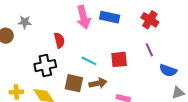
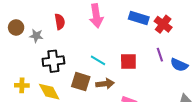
blue rectangle: (110, 17) -> (139, 18), moved
gray star: (25, 22) -> (36, 36), moved
red semicircle: (59, 40) -> (60, 22), moved
blue semicircle: (168, 70) -> (179, 65), moved

